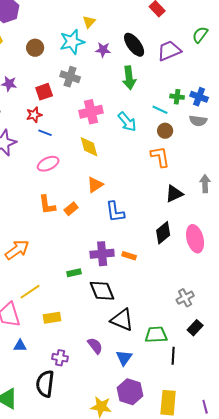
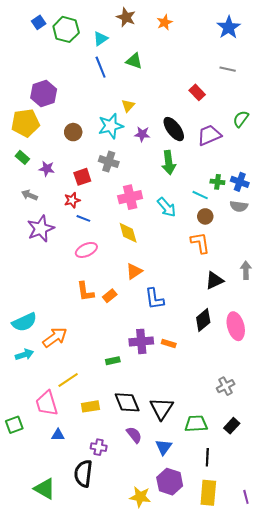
black diamond: (102, 291) -> (127, 402), moved
black triangle: (122, 320) -> (162, 408), turned 40
black rectangle: (195, 328) -> (232, 426), moved
black line: (173, 356) -> (207, 457), moved

